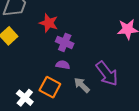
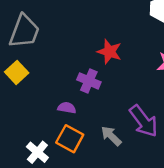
red star: (49, 23) -> (109, 52), moved
purple semicircle: (63, 65) -> (67, 108), moved

